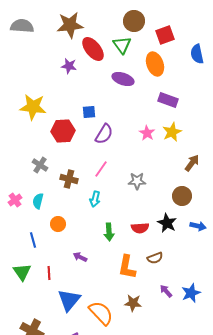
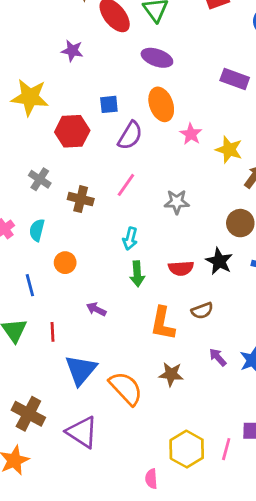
orange ellipse: (155, 64) -> (161, 104), moved
purple star: (69, 66) -> (72, 51), moved
purple rectangle: (168, 100) -> (235, 79), moved
yellow star: (172, 132) -> (229, 150), moved, turned -30
cyan arrow: (95, 199) -> (130, 239), moved

